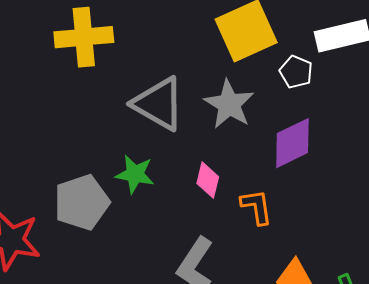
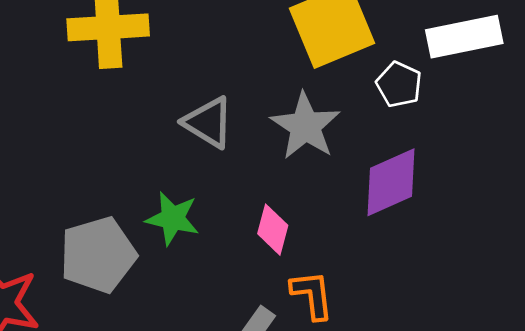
gray triangle: (159, 104) -> (208, 122), size x0.7
orange L-shape: (257, 207) -> (312, 295), moved

